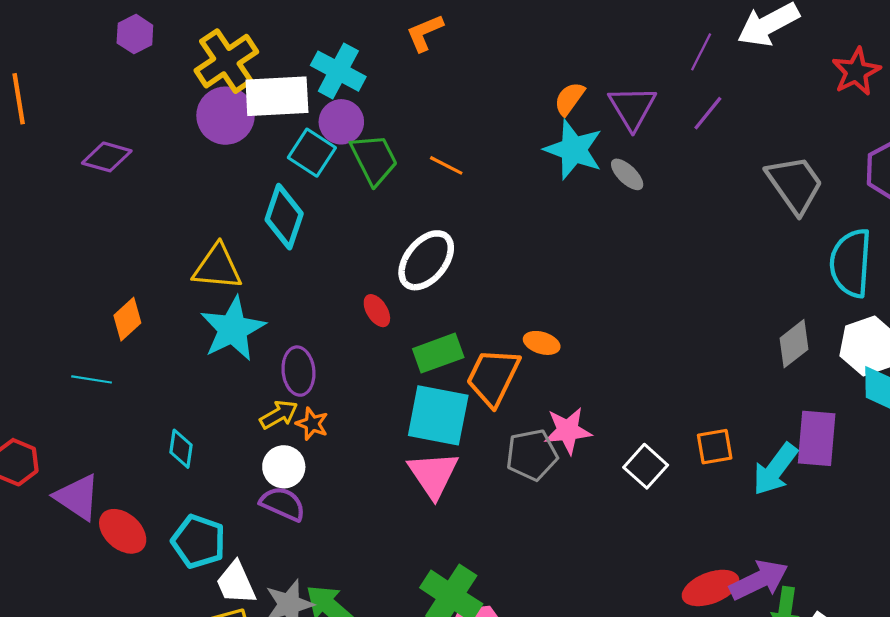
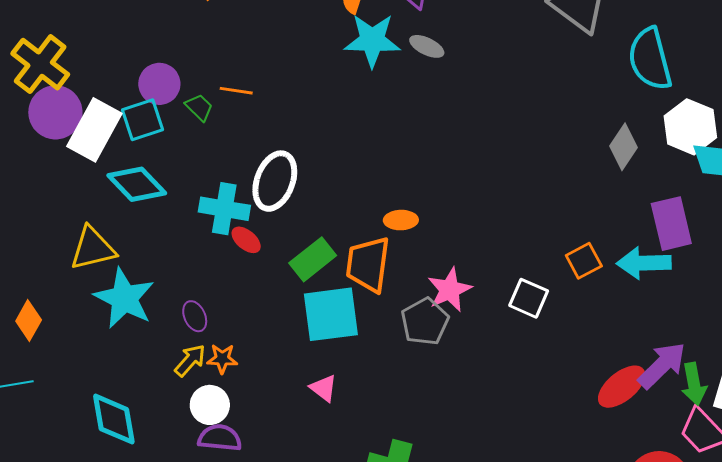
cyan cross: (338, 71) -> (224, 209), moved
white rectangle: (277, 96) -> (94, 130), moved, turned -40
cyan square: (312, 153) -> (142, 120), turned -33
green trapezoid: (374, 159) -> (199, 107), size x0.6
orange line: (446, 165) -> (236, 91), moved
cyan diamond: (284, 217) -> (137, 184), turned -44
purple ellipse: (298, 371) -> (195, 316), size x0.7
cyan diamond: (181, 449) -> (114, 419), size x1.6
cyan arrow: (775, 469) -> (644, 263), turned 70
pink triangle: (433, 475) -> (324, 388), moved, size x0.6

